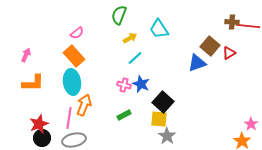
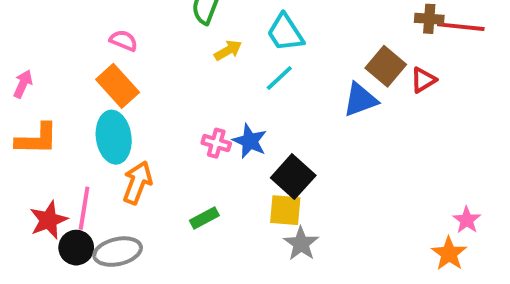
pink semicircle: (77, 33) -> (124, 41), turned -120
cyan line: (135, 58) -> (279, 78), moved
green rectangle: (124, 115) -> (204, 218), moved
pink line: (69, 118) -> (84, 208), moved
black circle: (42, 138) -> (76, 248), moved

